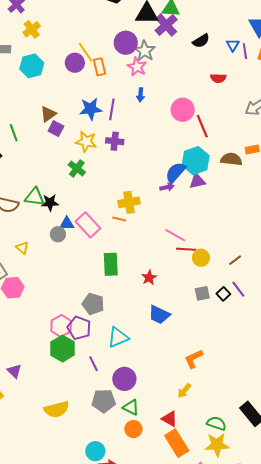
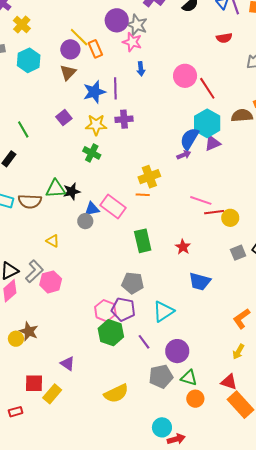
red semicircle: (218, 78) -> (224, 38), moved
brown triangle: (48, 114) -> (68, 72), moved
purple square: (56, 129) -> (64, 118), turned 35

